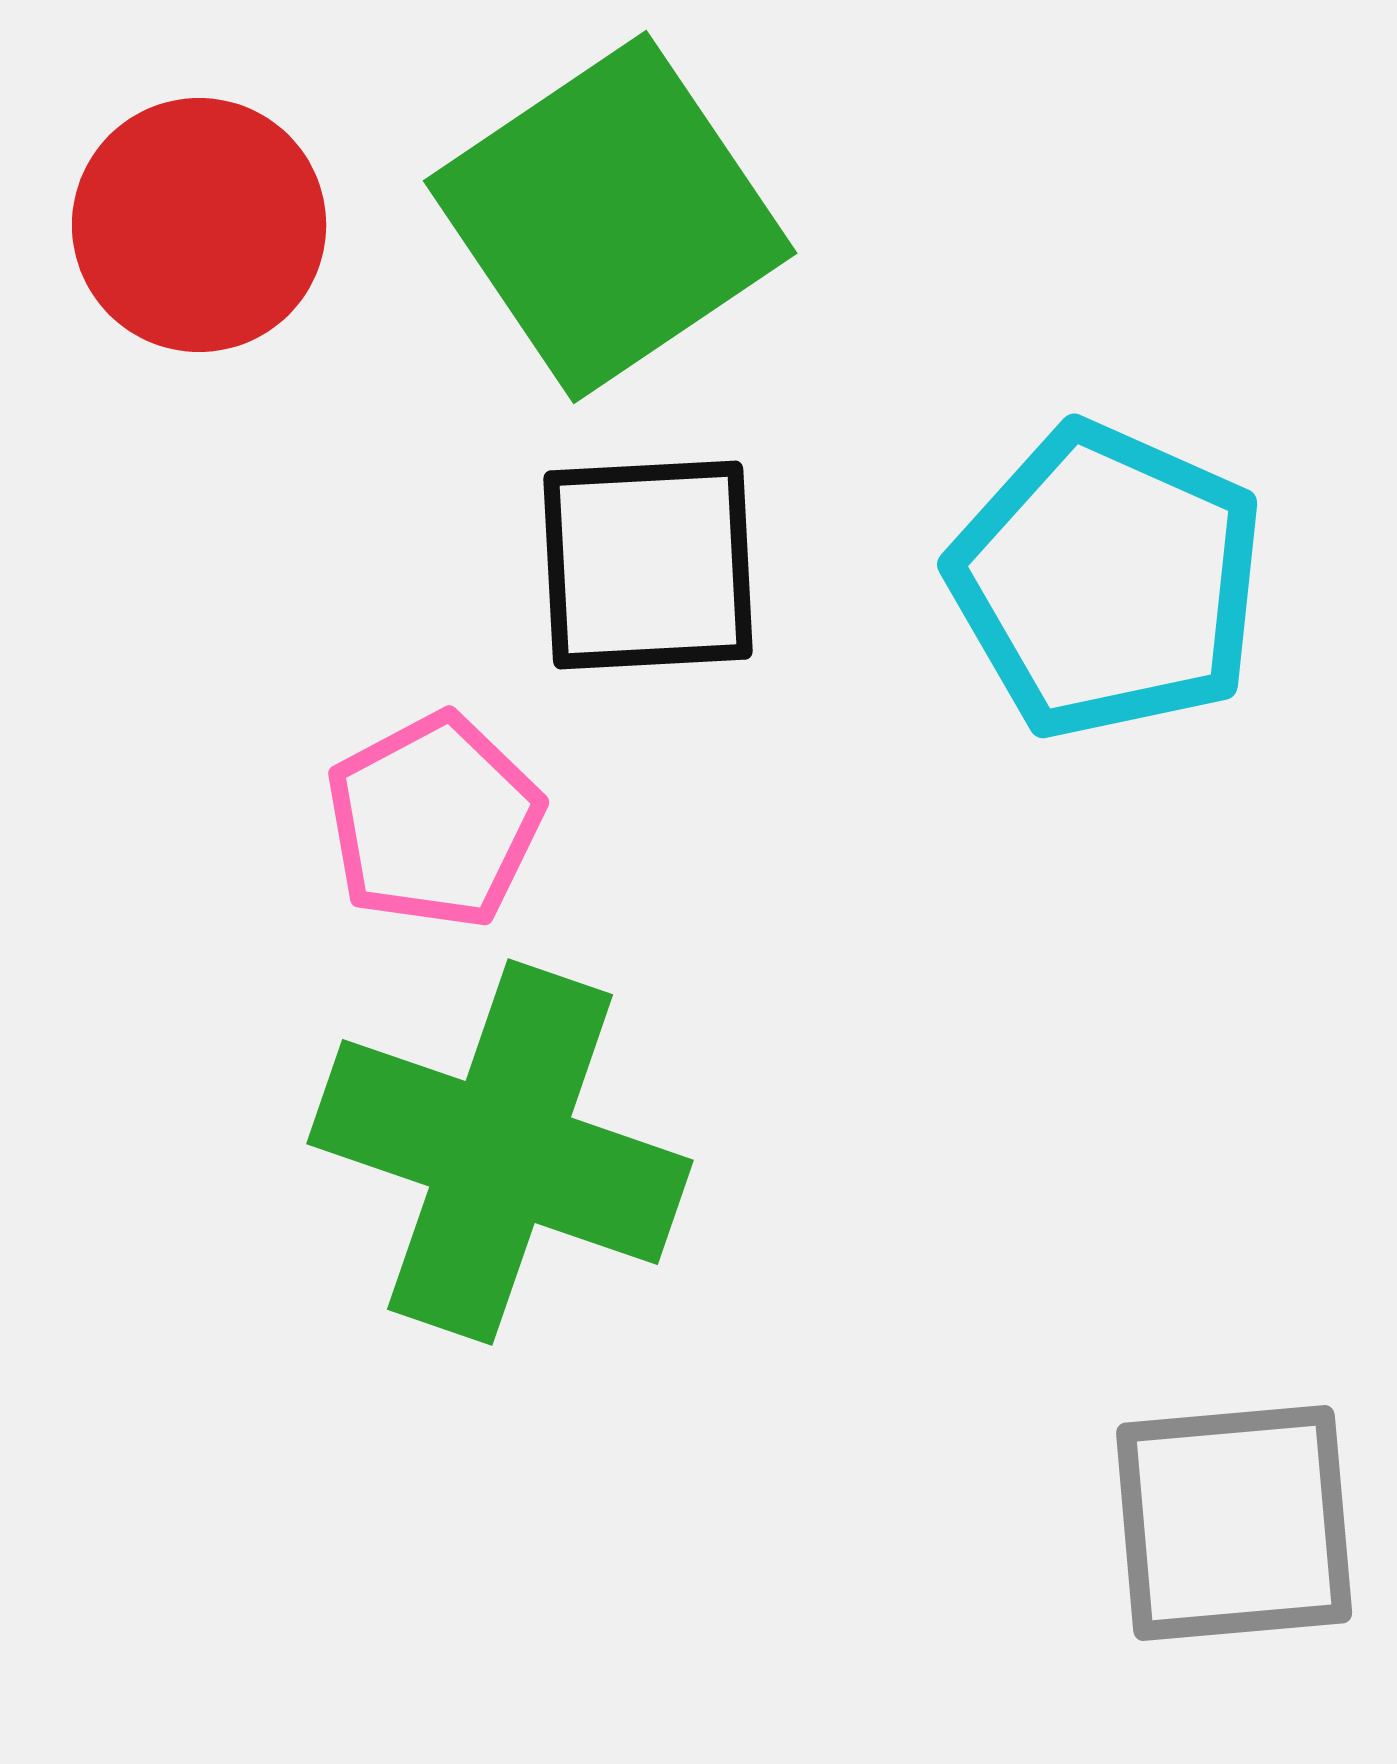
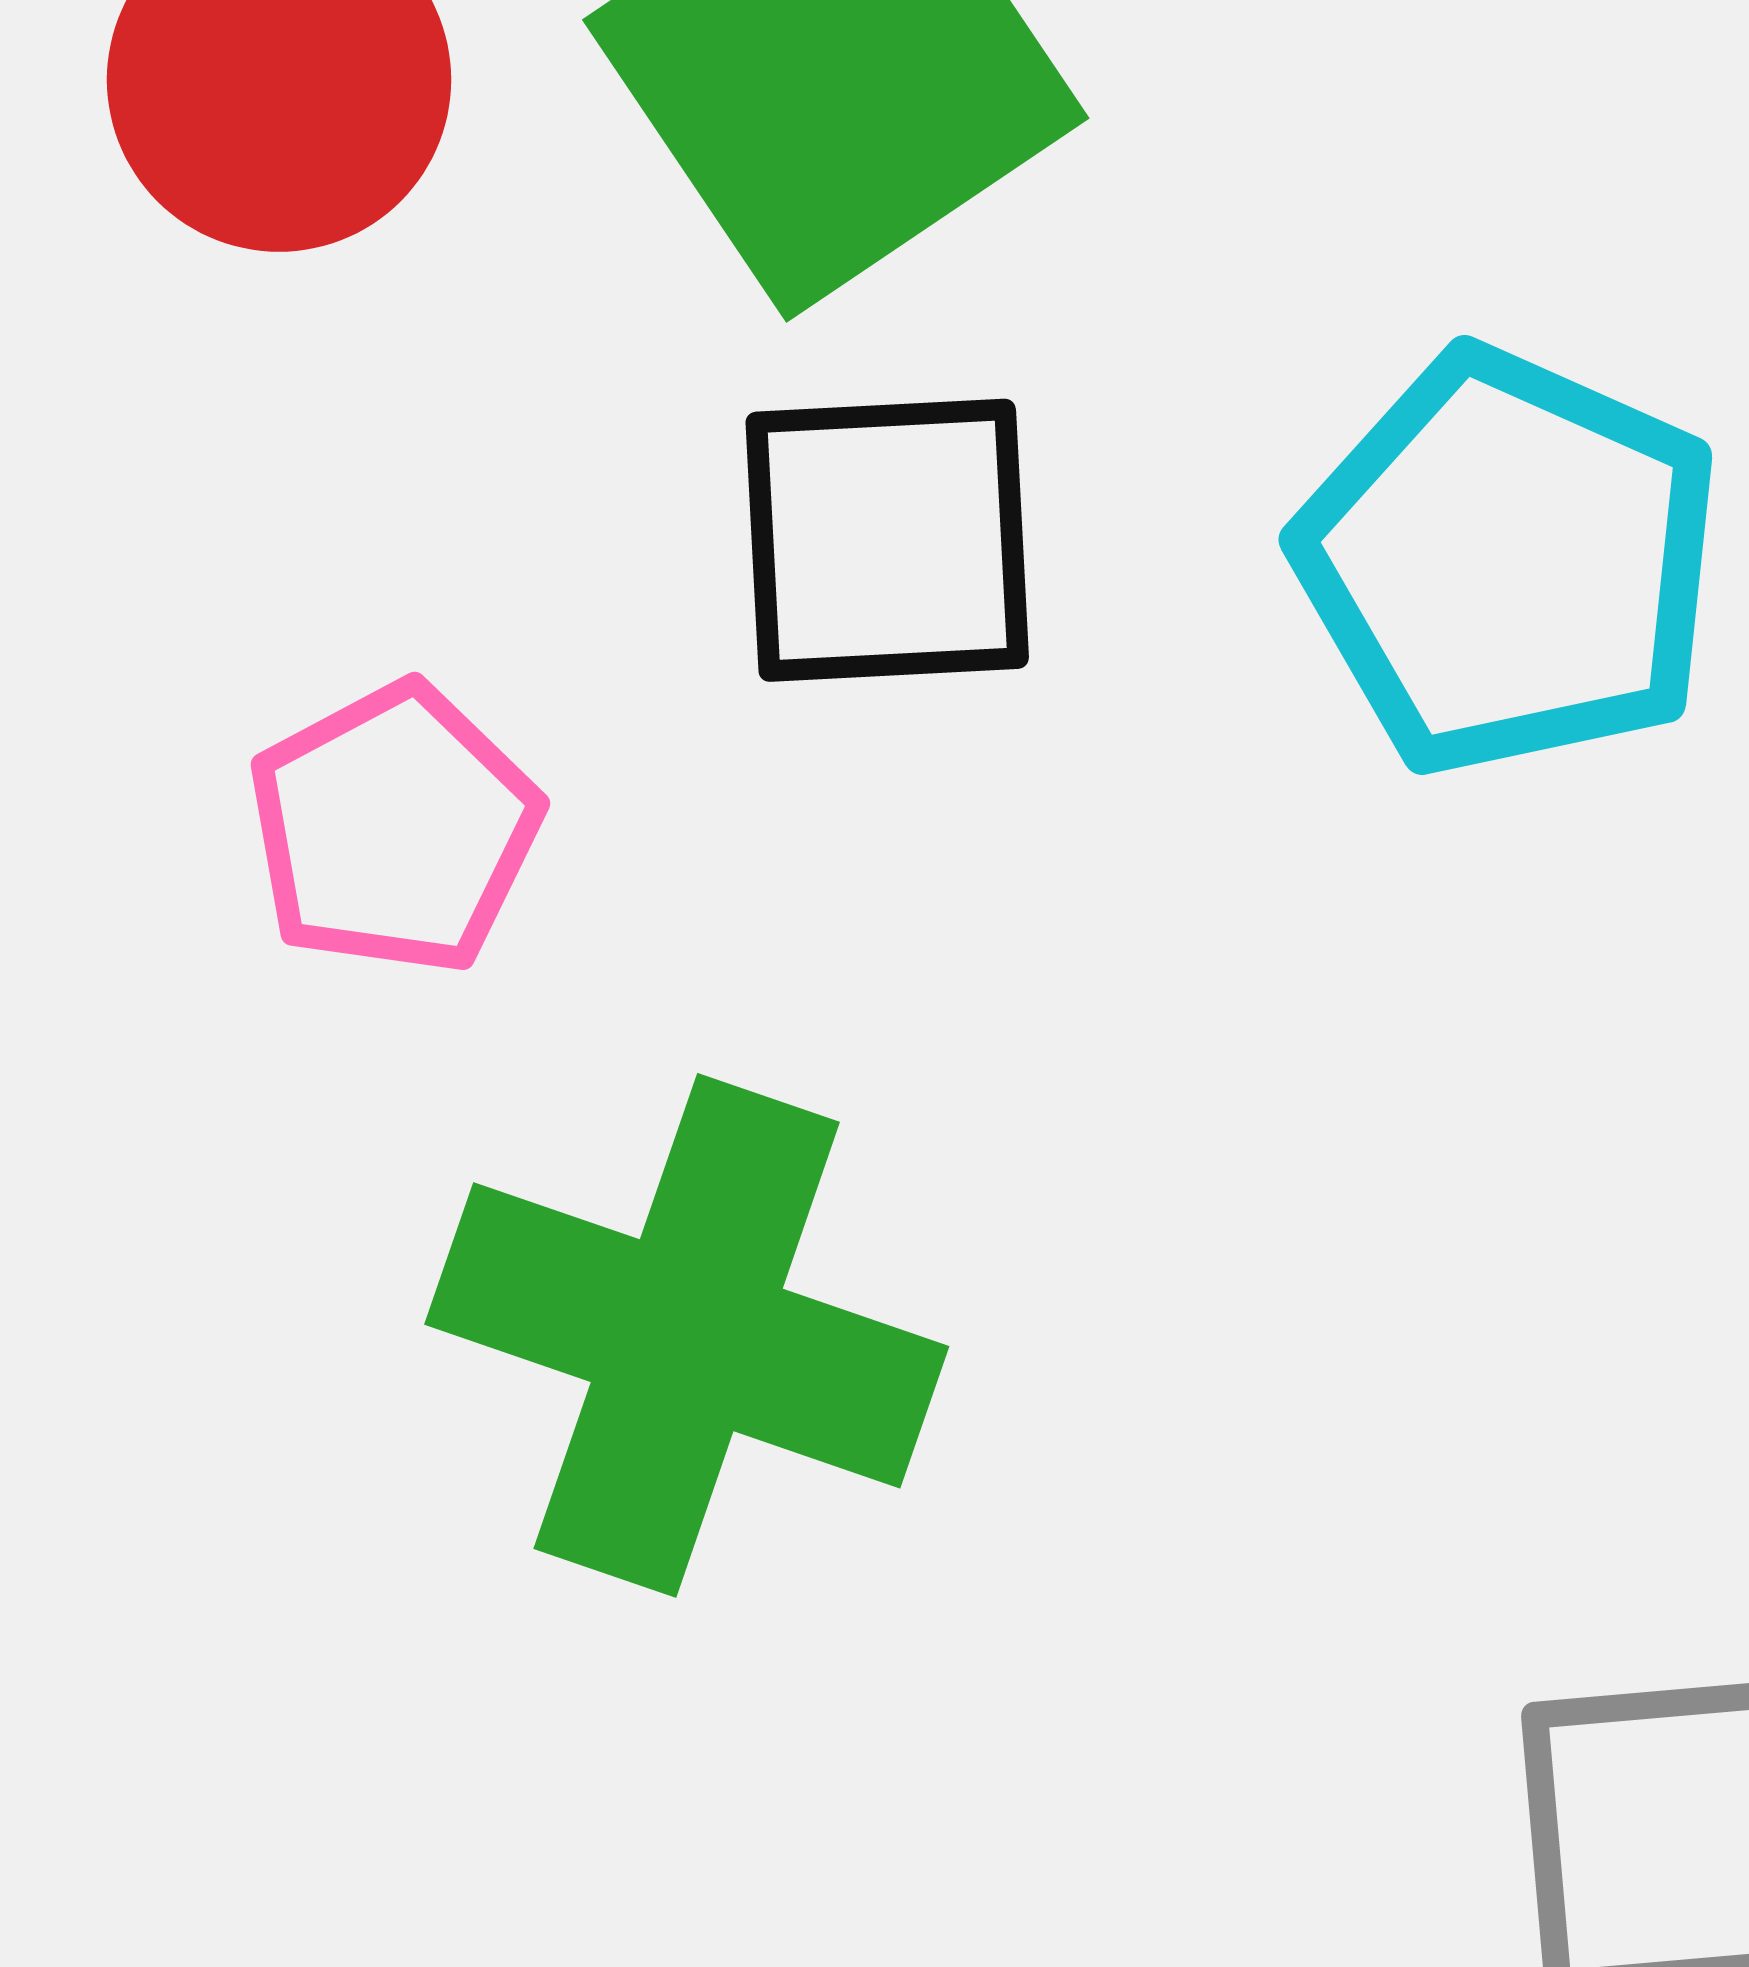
pink pentagon: (434, 821) -> (394, 829), moved

